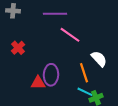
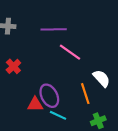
purple ellipse: (51, 75) -> (49, 96), turned -30
cyan line: (85, 92) -> (58, 115), moved

